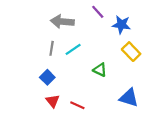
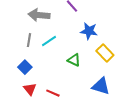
blue star: (121, 25) -> (89, 31), moved
yellow rectangle: (131, 52) -> (105, 53), moved

